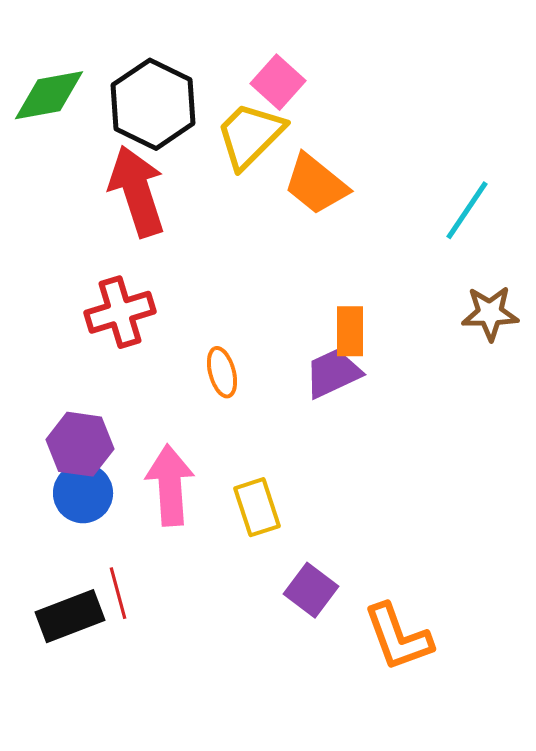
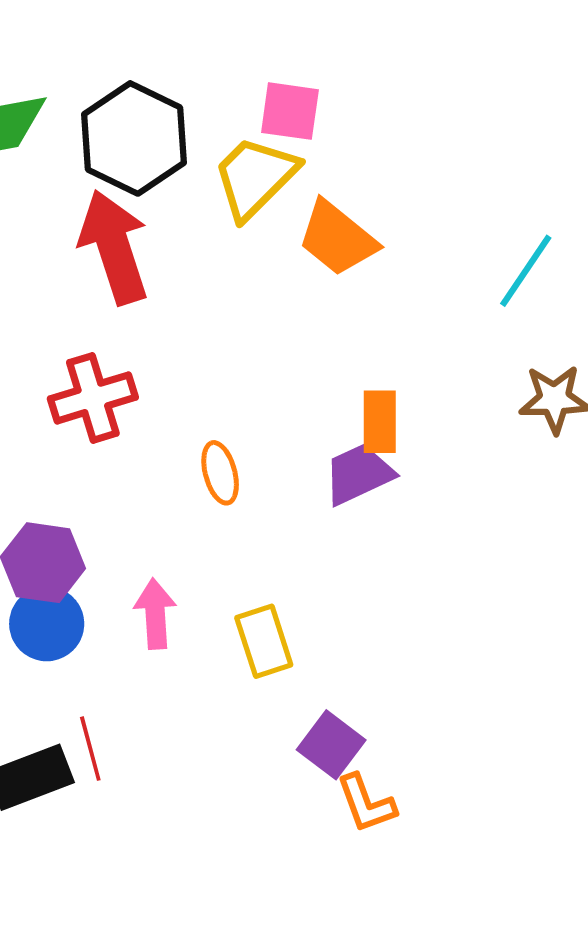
pink square: (278, 82) -> (290, 111), turned -34
pink arrow: (170, 485) -> (155, 614), size x0.7
orange L-shape: (398, 637) -> (366, 803), moved, size x0.7

